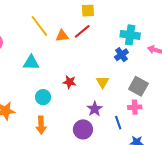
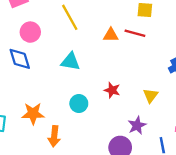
yellow line: (39, 26) -> (70, 17), moved
red line: (82, 31) -> (135, 33), turned 48
orange arrow: (41, 125) -> (54, 136), moved

